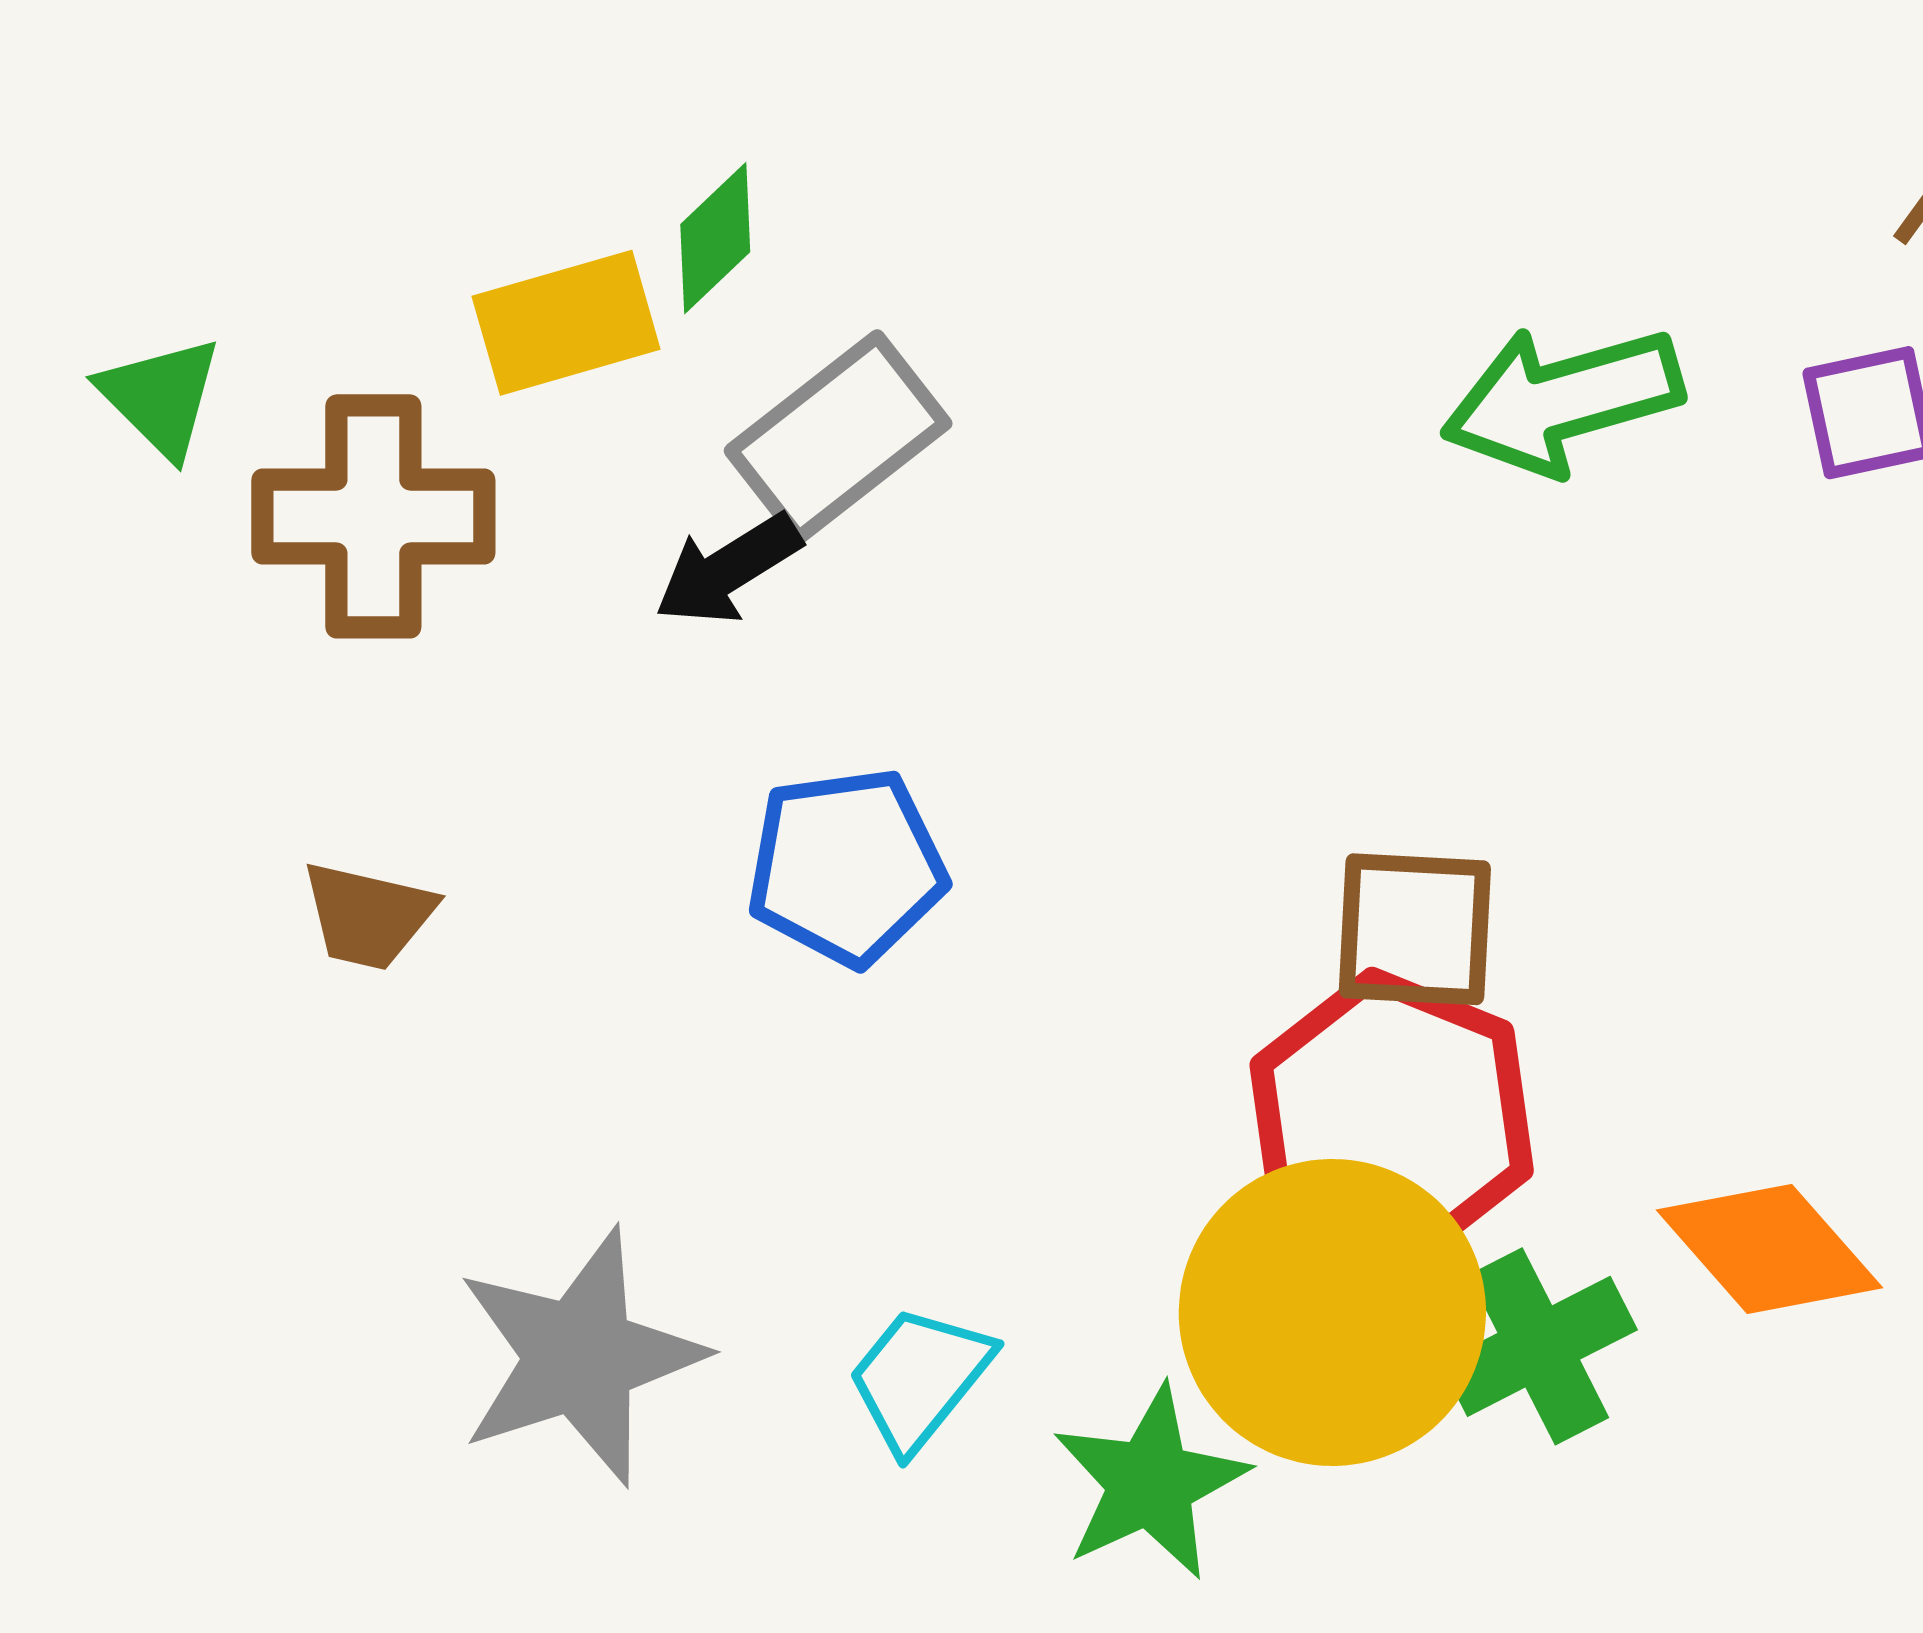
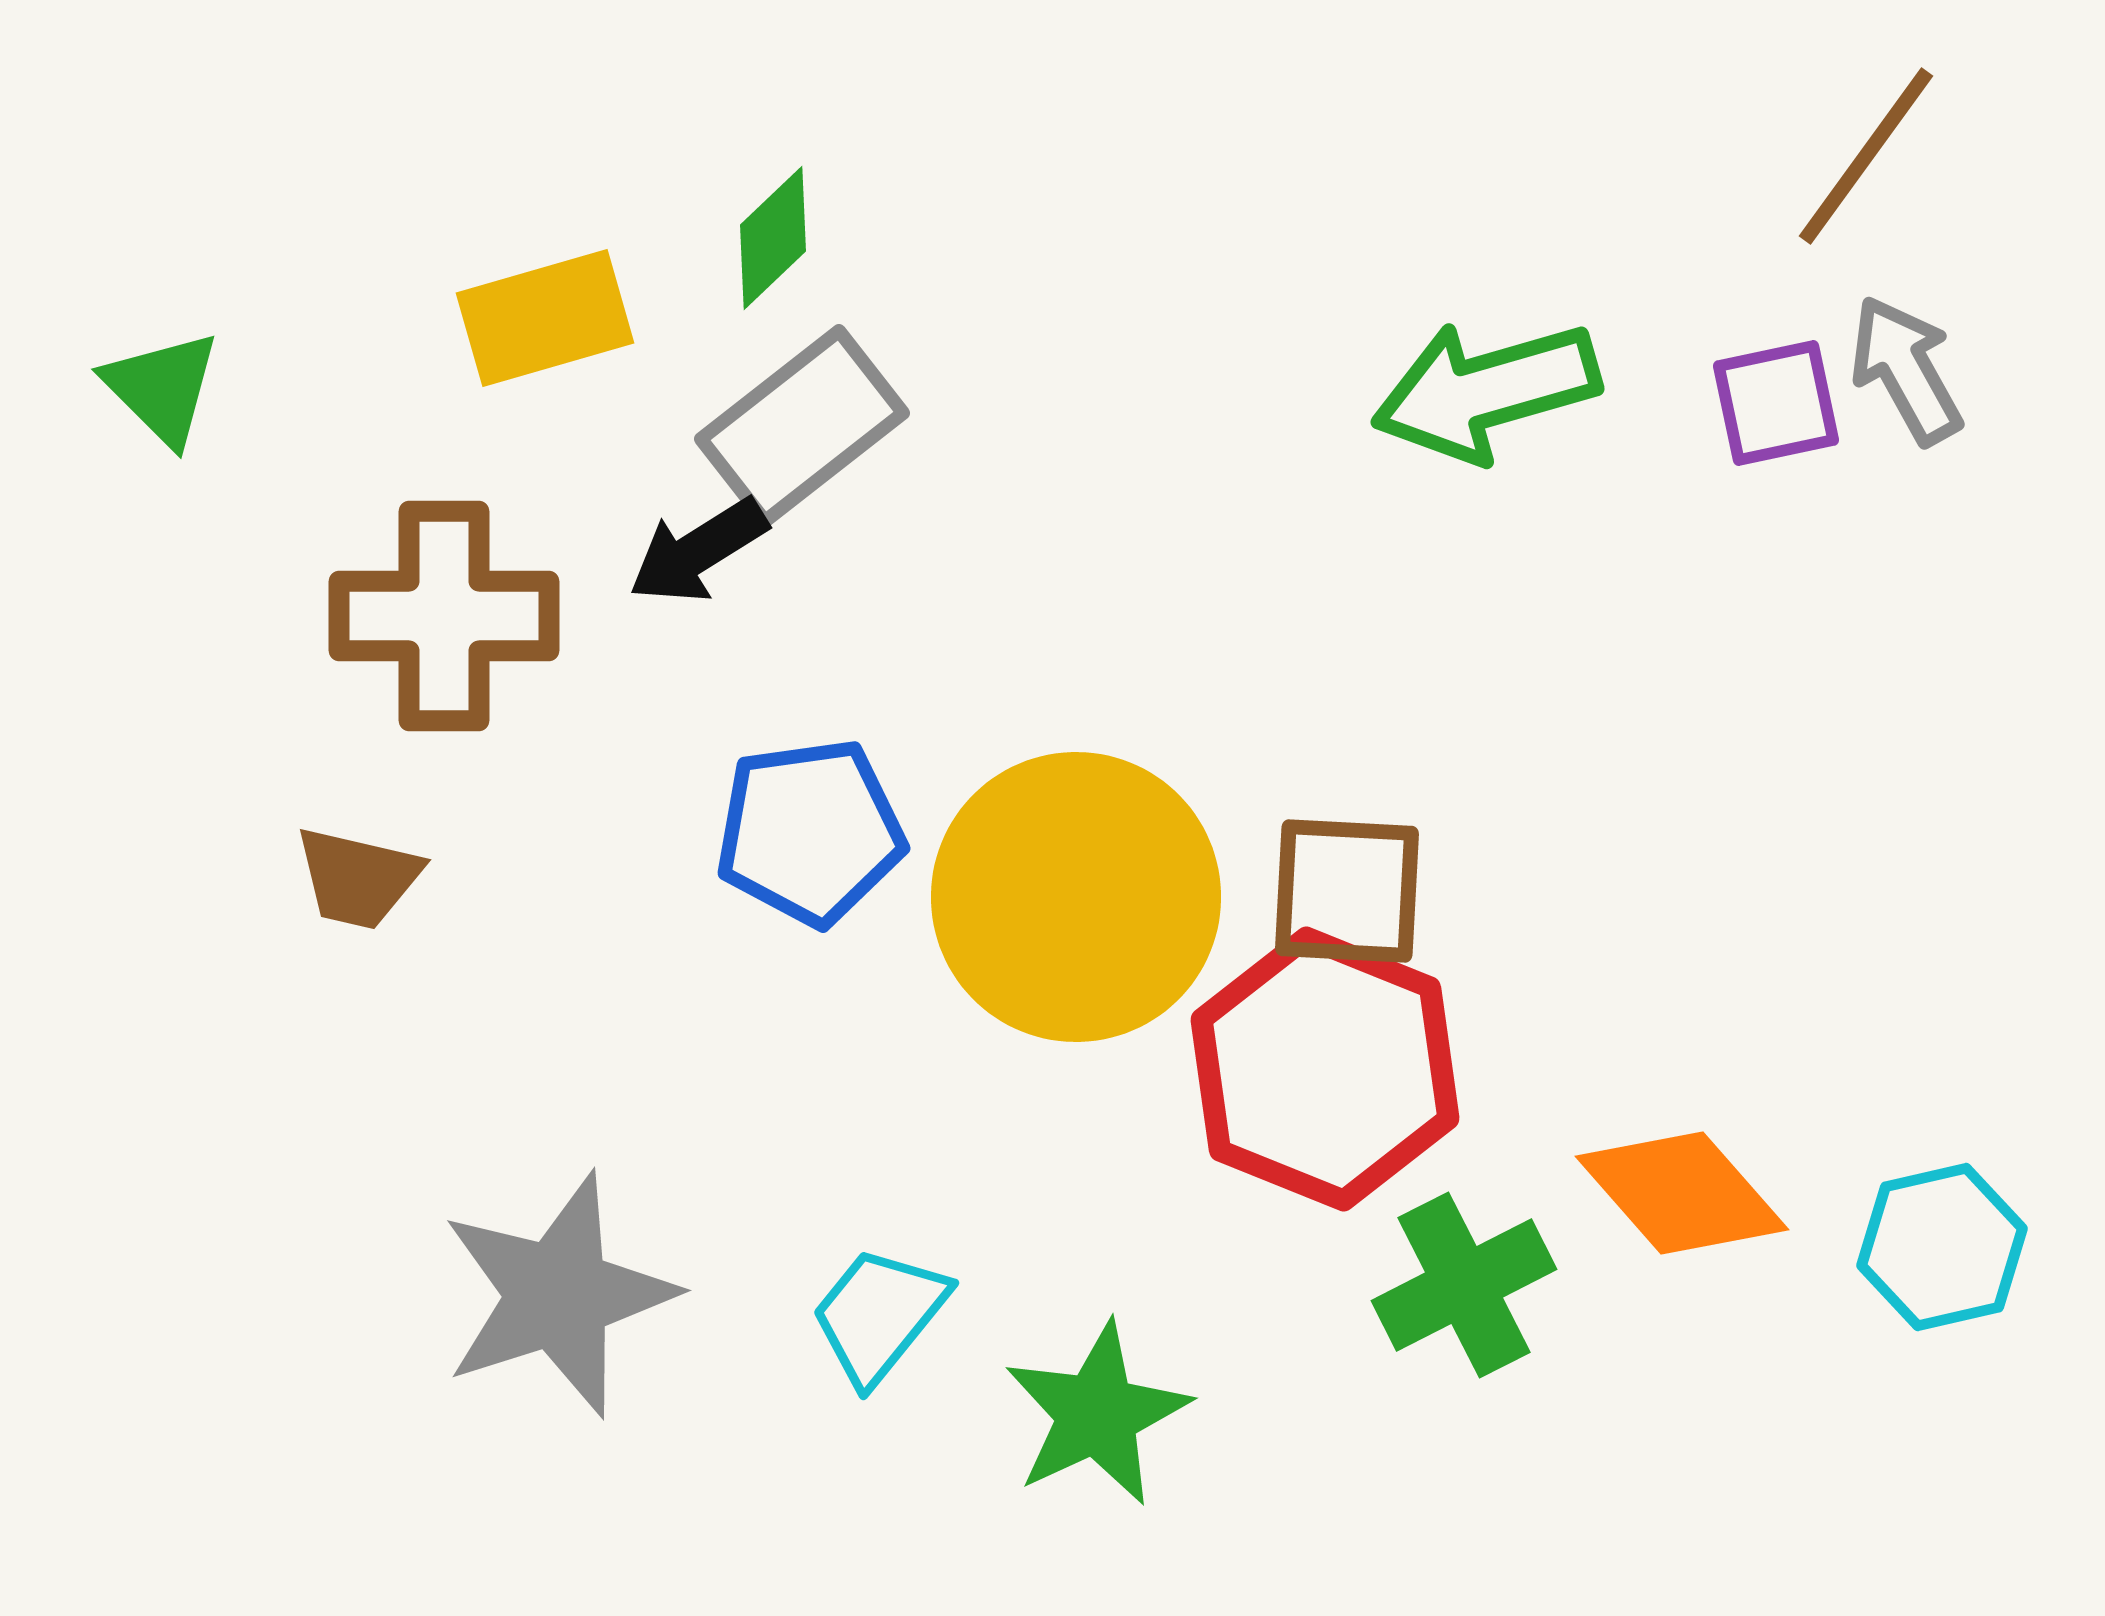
green diamond: (715, 238) -> (773, 238), moved
brown cross: (373, 516) -> (444, 616), moved
yellow circle: (1332, 1312) -> (1076, 897), moved

